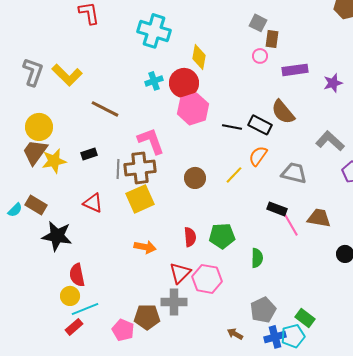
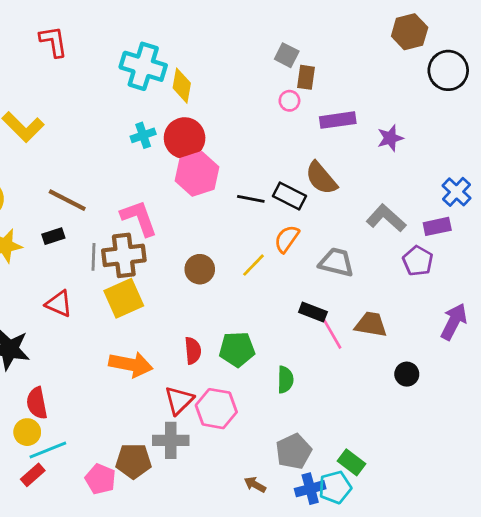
yellow diamond: (199, 57) -> (182, 86), moved
brown line: (105, 109) -> (67, 200), moved
orange arrow: (145, 247) -> (131, 364), size x1.4

